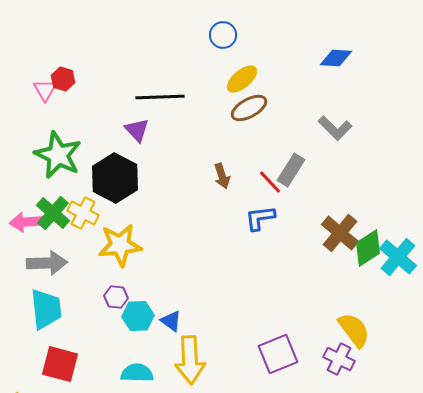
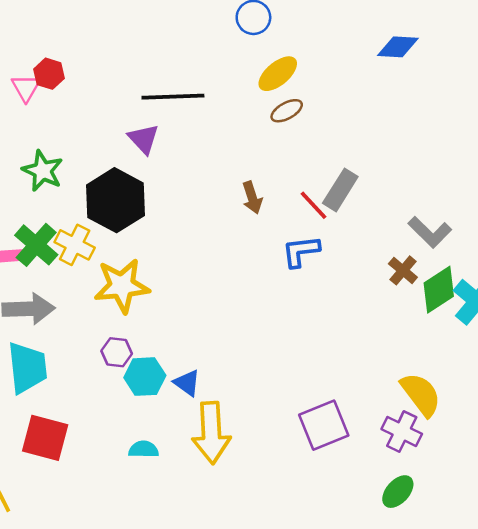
brown ellipse: (249, 108) -> (287, 111), size x0.7
gray L-shape: (335, 128) -> (430, 232), moved
green star: (58, 155) -> (43, 171), size x0.7
brown cross: (340, 233) -> (403, 270), size x0.6
cyan semicircle: (137, 373) -> (144, 449), size x0.7

